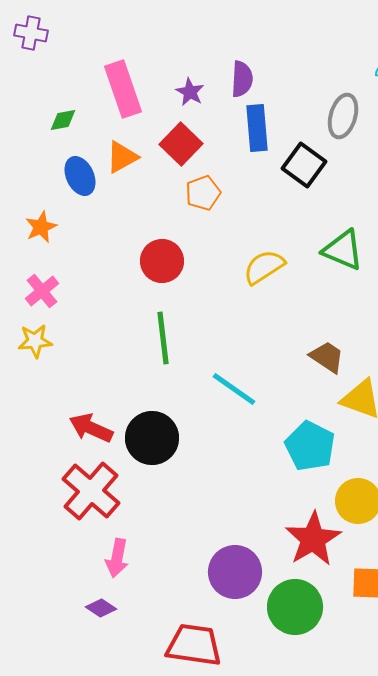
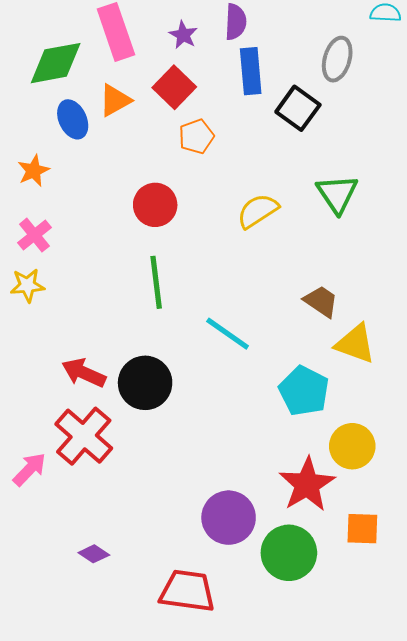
green diamond: (63, 120) -> (56, 63), size x2.0
green triangle: (343, 250) -> (337, 194), turned 33
pink arrow: (117, 558) -> (29, 469), moved, turned -147

